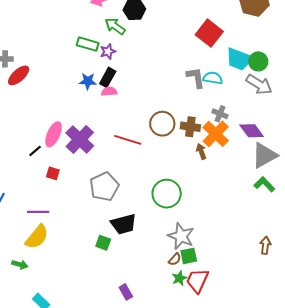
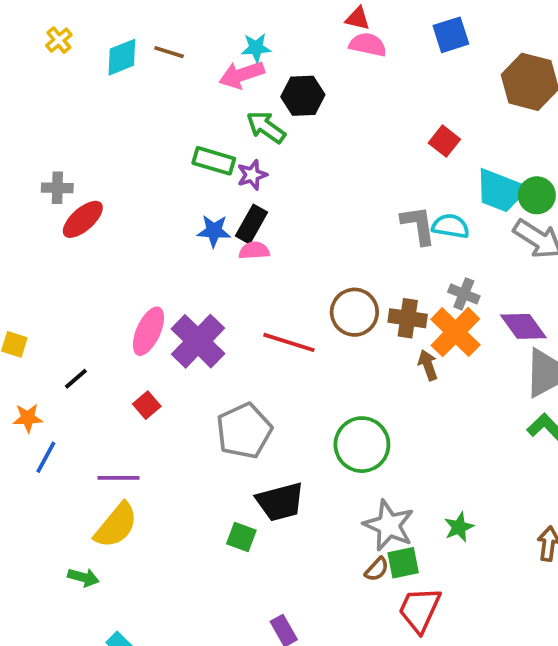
red square: (209, 33) -> (444, 141), size x0.6
black line: (35, 151) -> (76, 379), moved
red square: (53, 173) -> (147, 405), turned 32
green star: (179, 278) -> (459, 527), moved

